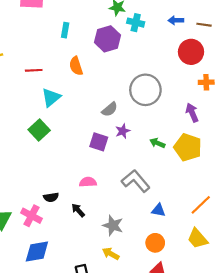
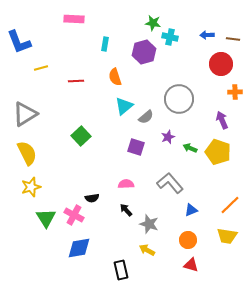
cyan triangle: (51, 97) -> (124, 106), moved
purple star: (123, 131) -> (168, 137), moved
black arrow: (78, 210) -> (126, 210), moved
blue triangle: (158, 210) -> (191, 210), turned -32
yellow trapezoid: (198, 238) -> (227, 236), turned -40

